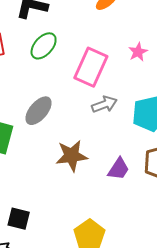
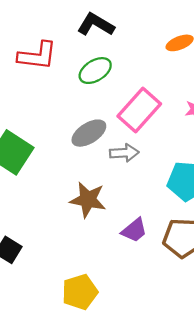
gray arrow: (104, 104) -> (124, 153), moved
gray ellipse: (39, 111) -> (89, 133), moved

